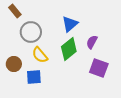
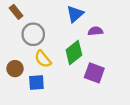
blue triangle: (70, 24) -> (75, 14), moved
purple semicircle: (92, 42) -> (95, 31), moved, turned 56
purple square: (99, 68) -> (94, 73), moved

